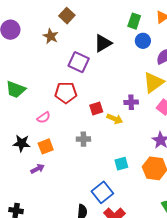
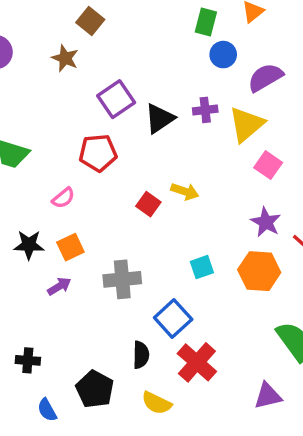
black triangle: (103, 43) -> (160, 118), moved
purple square: (79, 62) -> (116, 99), turned 35
purple cross: (131, 102) -> (205, 110), moved
red square: (96, 109) -> (148, 204), moved, turned -32
gray cross: (83, 139) -> (122, 279), moved, size x1.5

